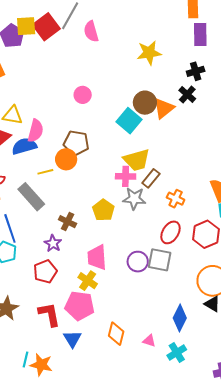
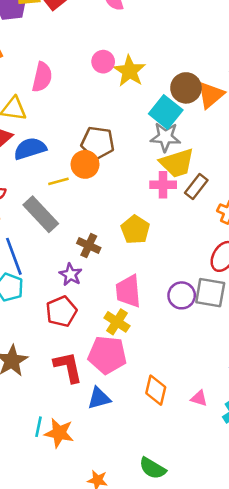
yellow star: (149, 53) -> (130, 71), moved, turned -30
pink circle: (83, 95) -> (103, 62), moved
pink semicircle: (36, 131) -> (42, 77), moved
gray star: (134, 199) -> (165, 137), moved
blue triangle: (72, 339) -> (99, 398), turned 48

